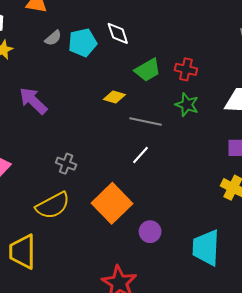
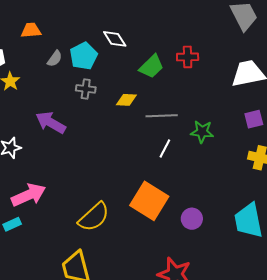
green star: (187, 105) -> (202, 132), moved
gray cross: (66, 164) -> (86, 89), moved

